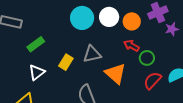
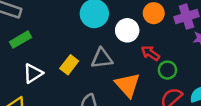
white circle: (109, 17) -> (127, 30), moved
orange circle: (132, 21) -> (154, 13), moved
green rectangle: (36, 44) -> (20, 40), moved

